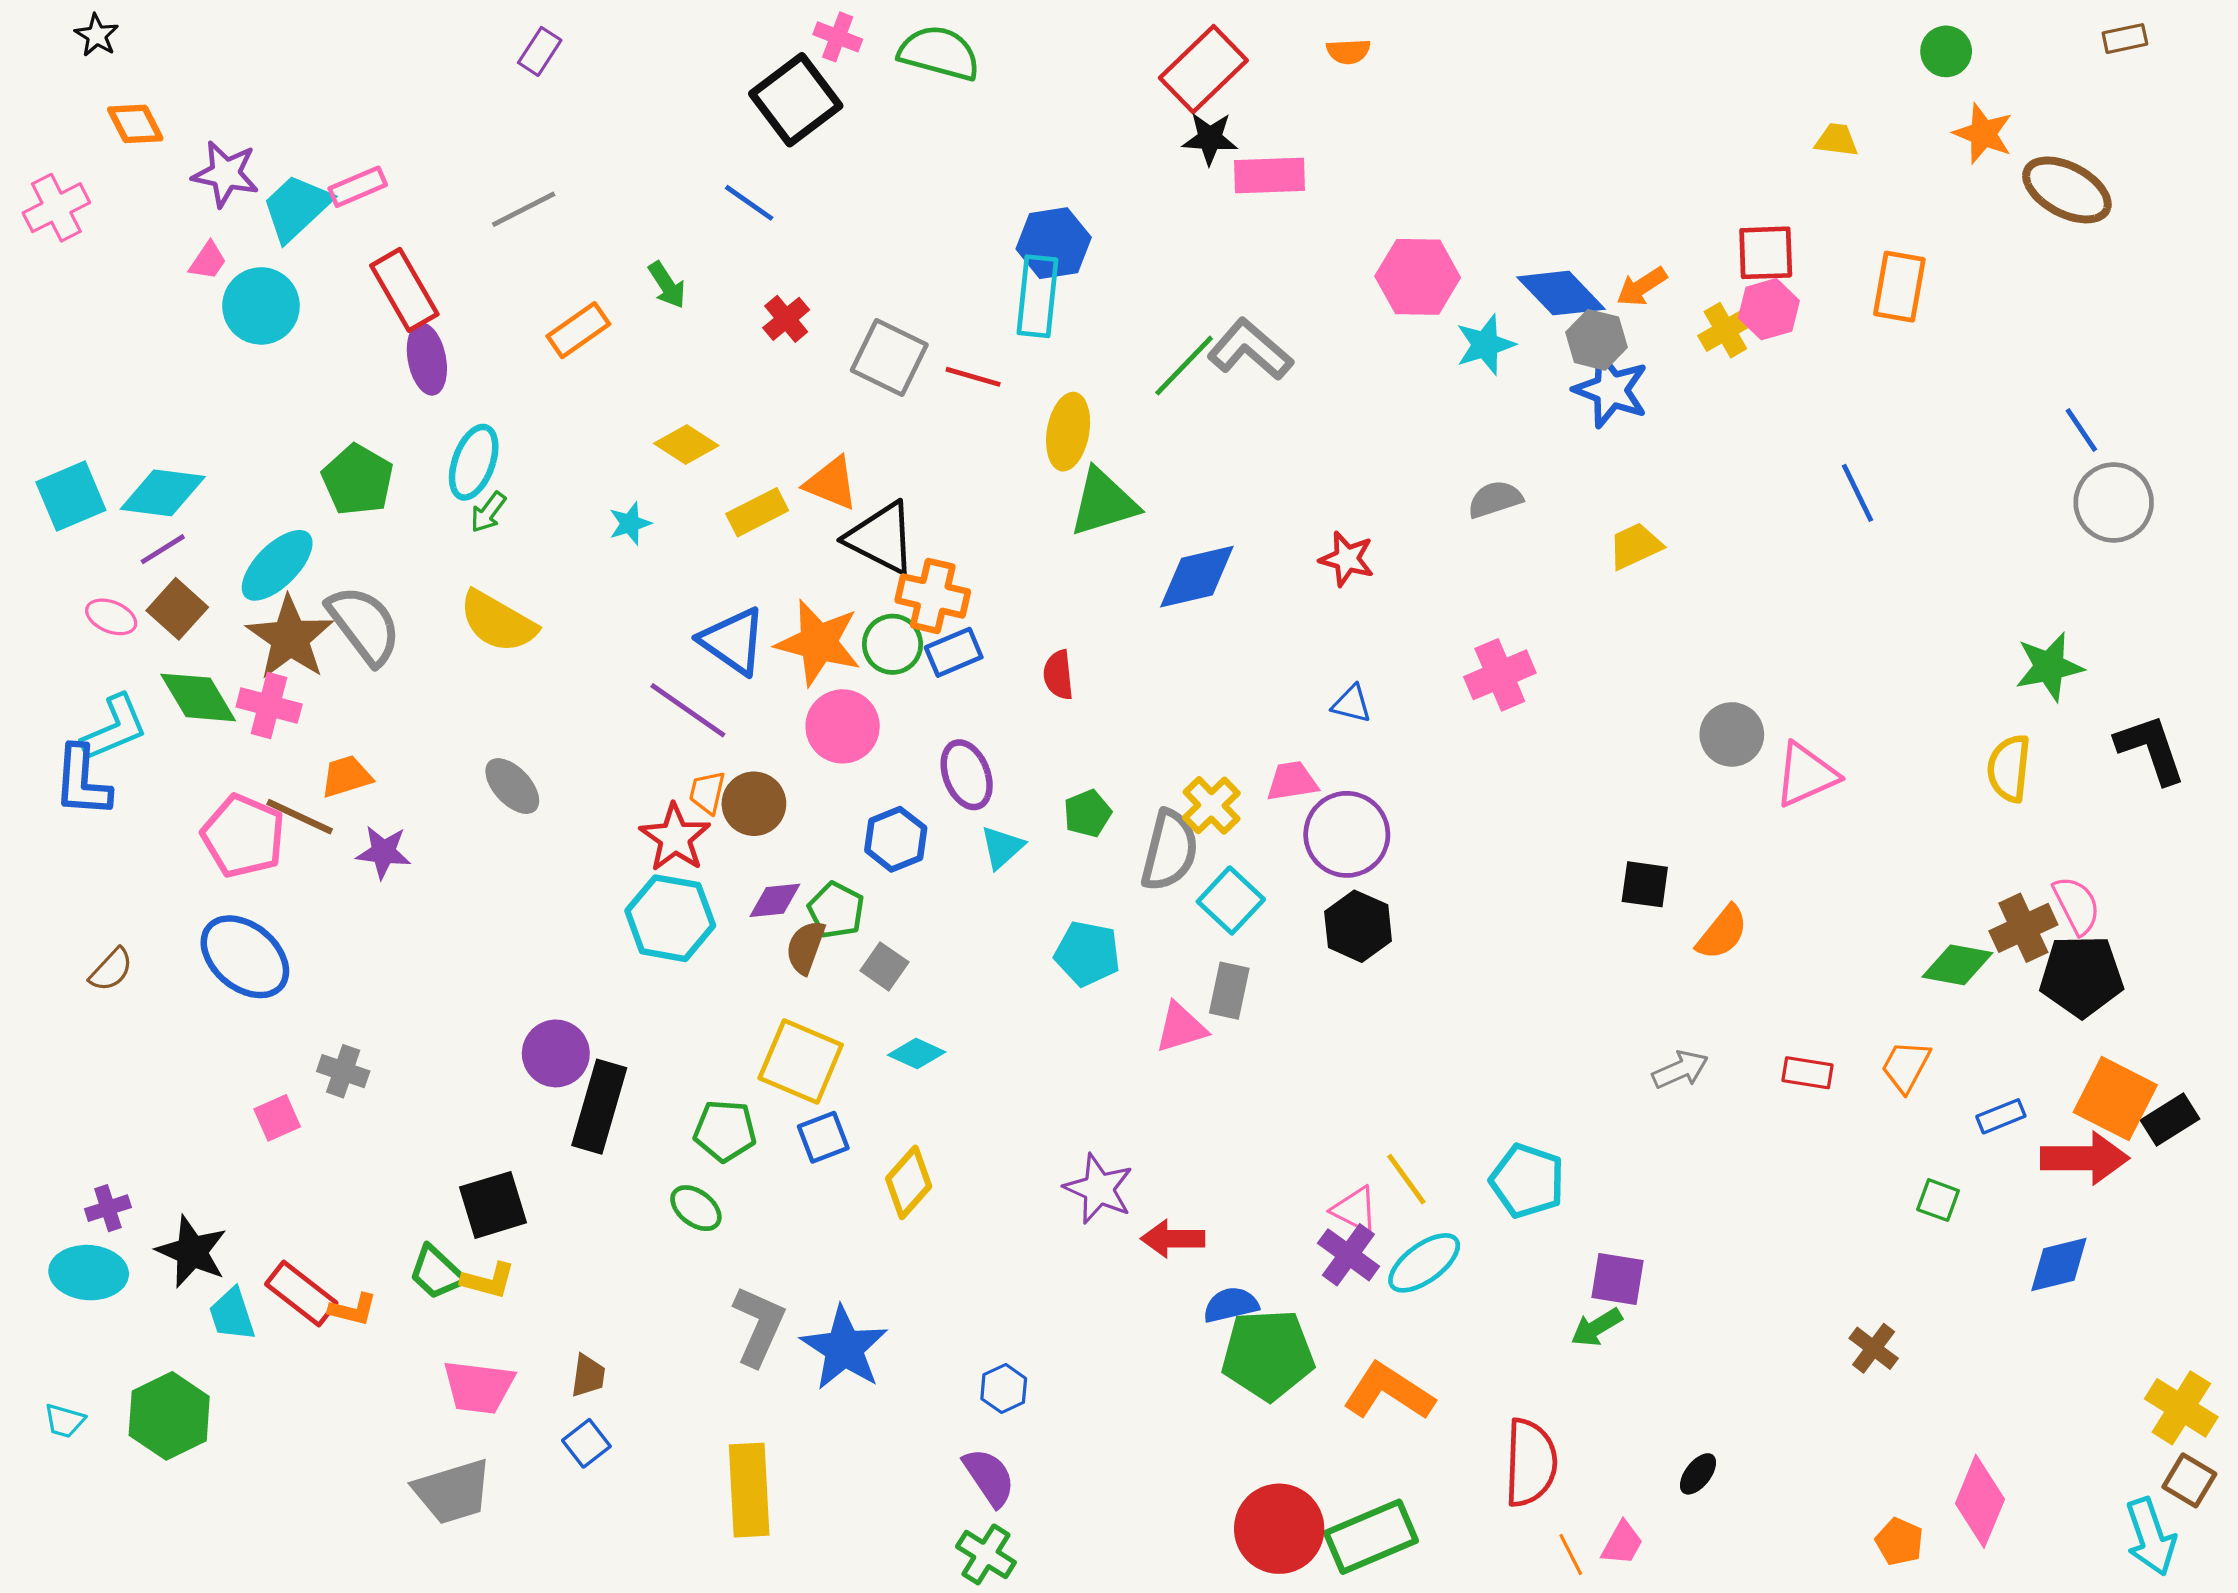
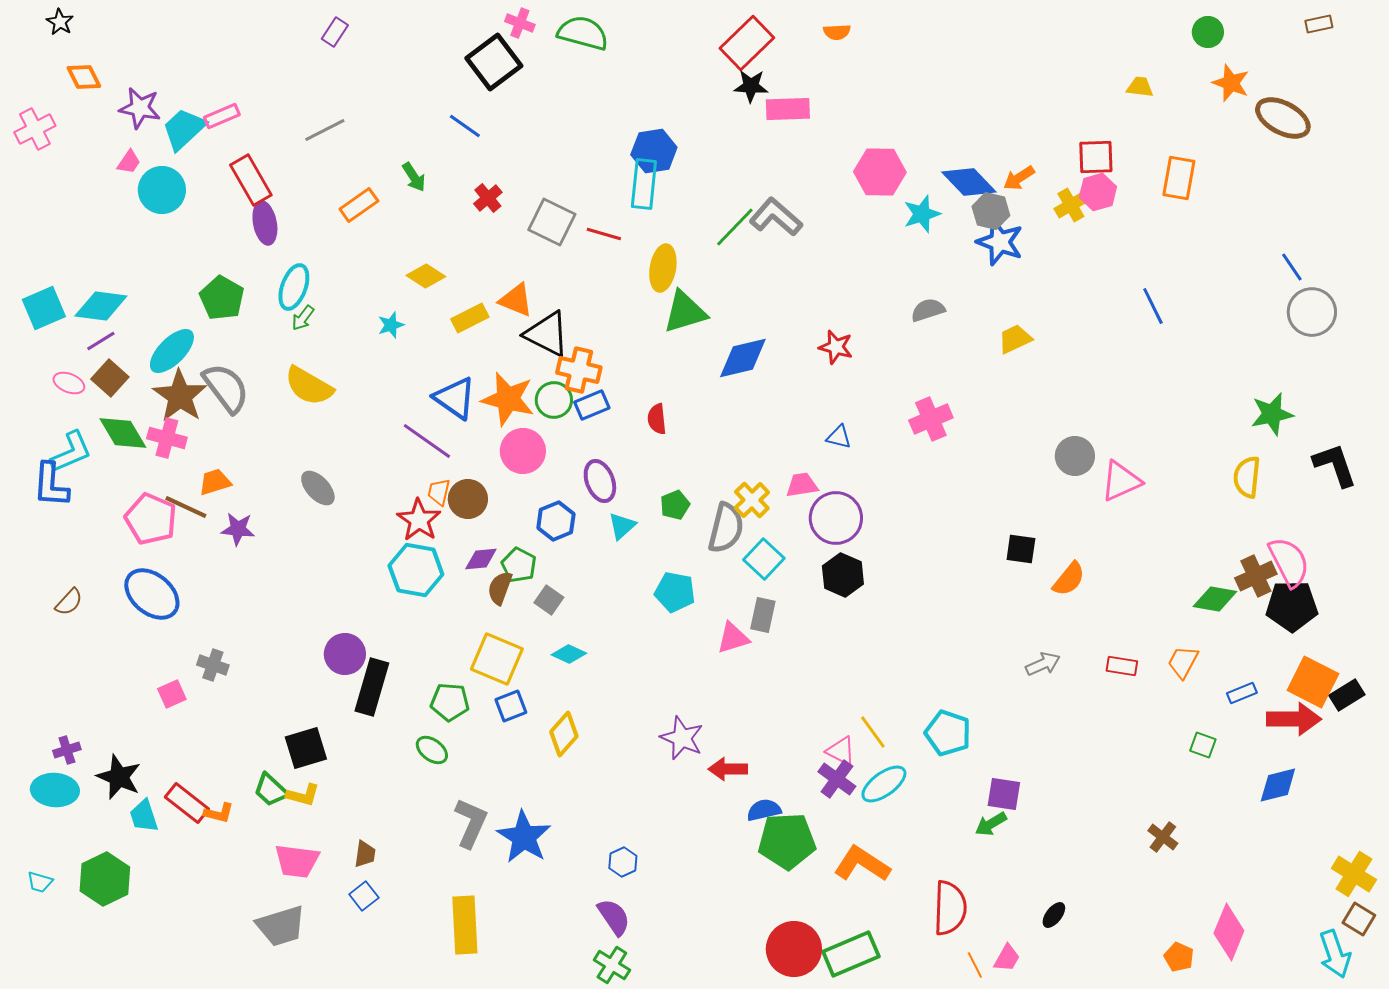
pink semicircle: (2077, 905) -> (1289, 562), size x1.4

